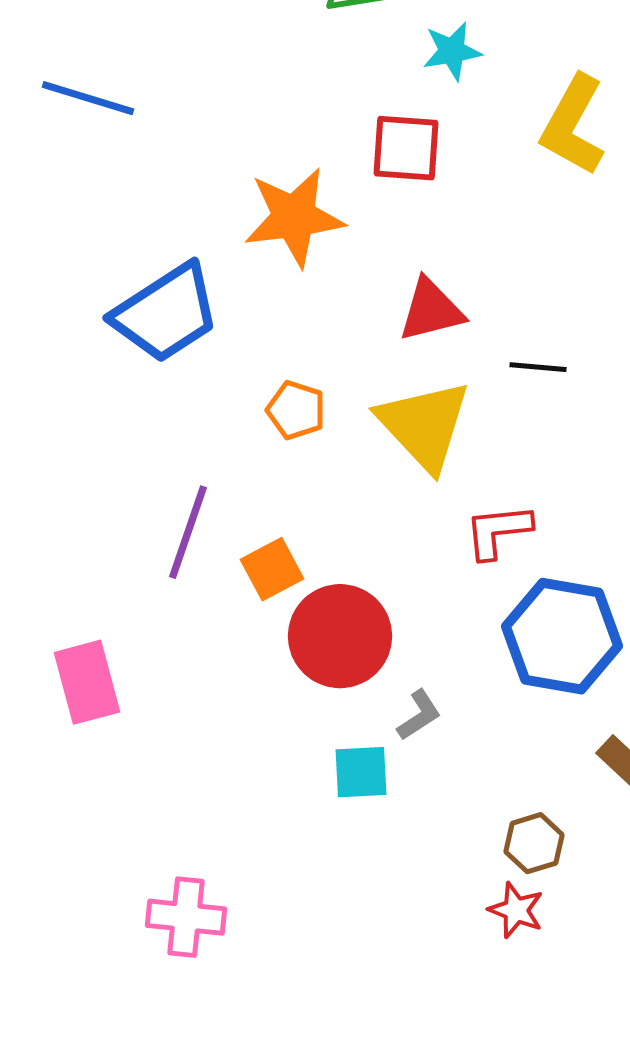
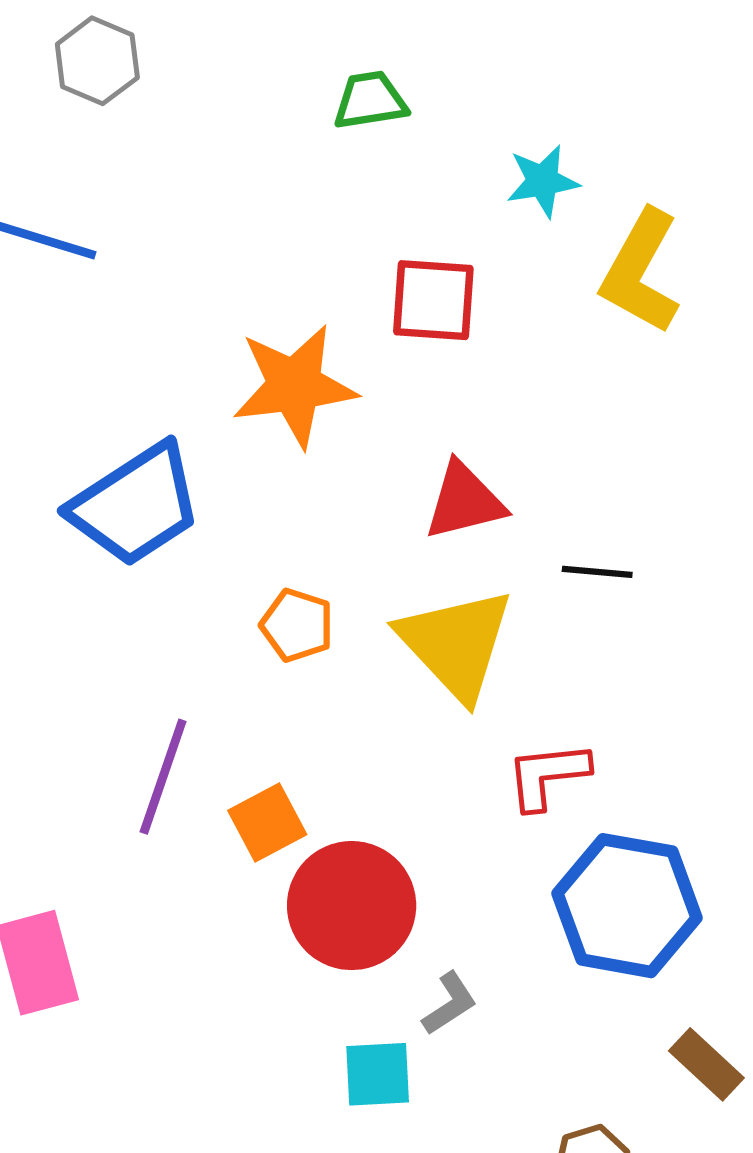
cyan star: (452, 51) -> (543, 181), moved

